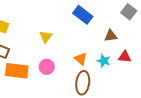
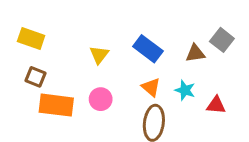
gray square: (129, 12) -> (222, 40), moved
blue rectangle: (83, 15) -> (148, 49), moved
red triangle: (125, 57) -> (216, 105), moved

